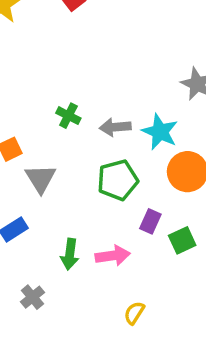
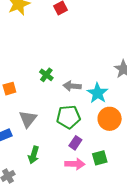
gray triangle: (41, 179) -> (28, 119), moved
purple rectangle: (150, 221) -> (75, 143), moved
pink arrow: (113, 256) -> (75, 164), moved

